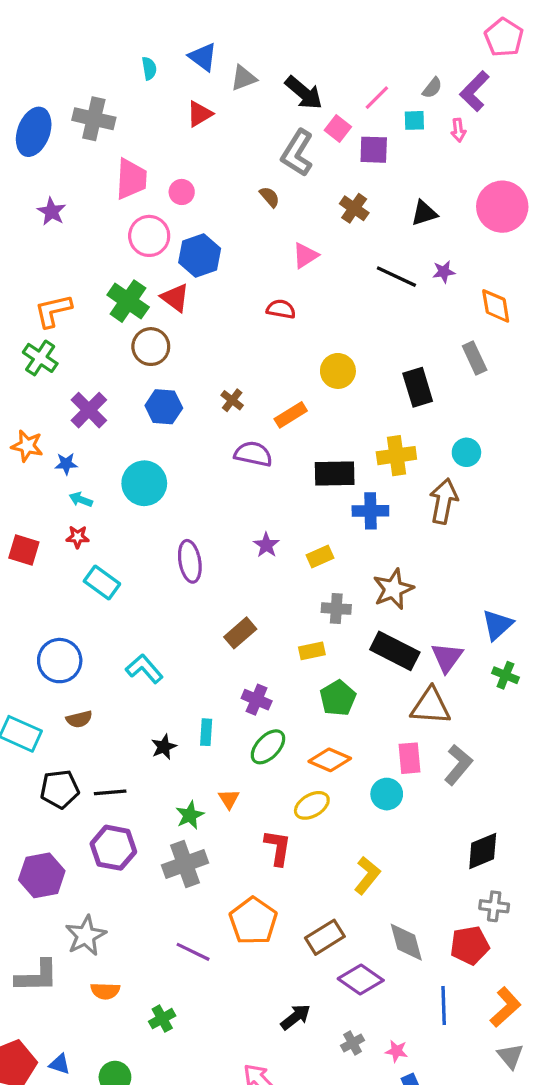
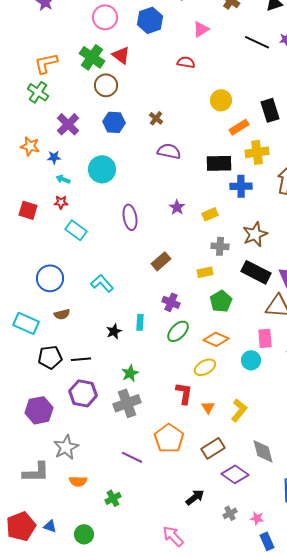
blue hexagon: (200, 255) -> (150, 20), moved
orange rectangle: (291, 415) -> (239, 127), moved
orange triangle: (229, 799) -> (208, 407), moved

